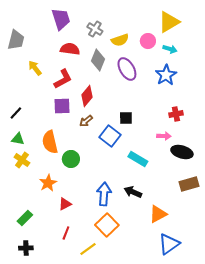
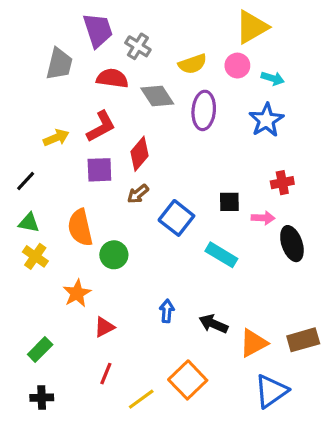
yellow triangle: (169, 22) -> (252, 27), moved
gray cross: (95, 29) -> (138, 46), moved
gray trapezoid: (16, 40) -> (59, 64), moved
gray diamond: (98, 60) -> (157, 96), turned -55
yellow arrow: (35, 68) -> (56, 138), moved, turned 105
purple ellipse: (127, 69) -> (204, 110), turned 35
black square: (126, 118) -> (229, 202), moved
black ellipse: (182, 152) -> (292, 244), turned 55
brown rectangle: (189, 184) -> (303, 340), moved
black arrow: (133, 192) -> (213, 324), moved
blue arrow: (104, 194) -> (167, 311), size x0.6
orange square: (107, 225) -> (188, 380), moved

